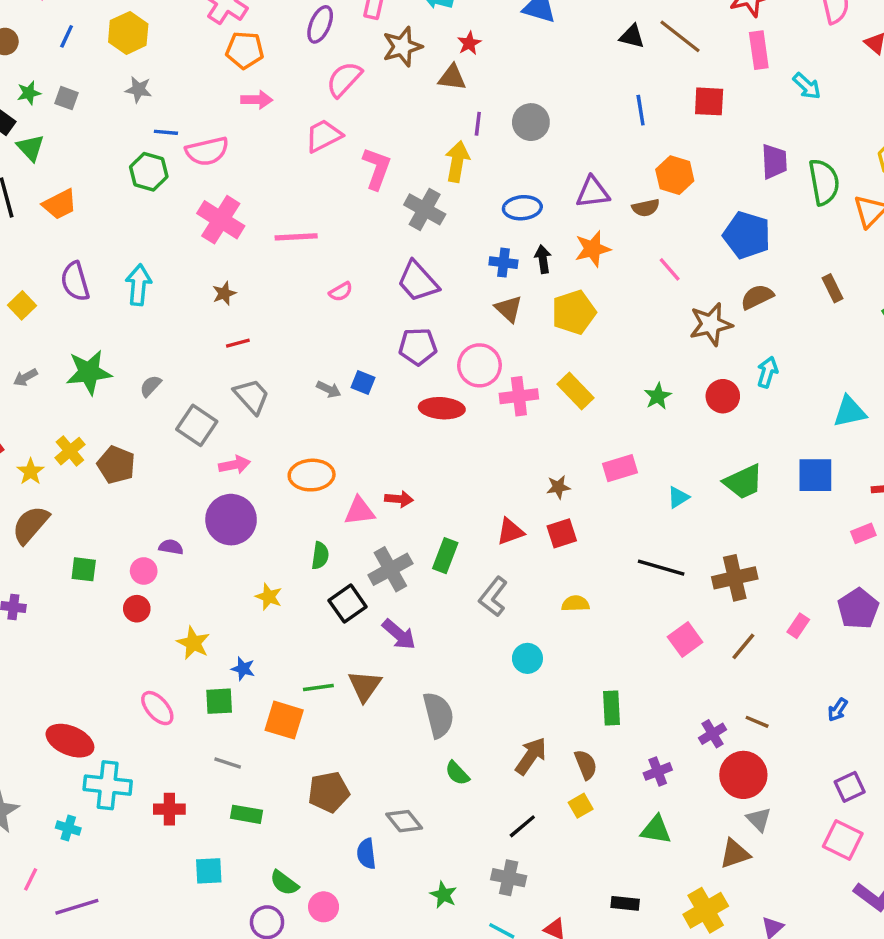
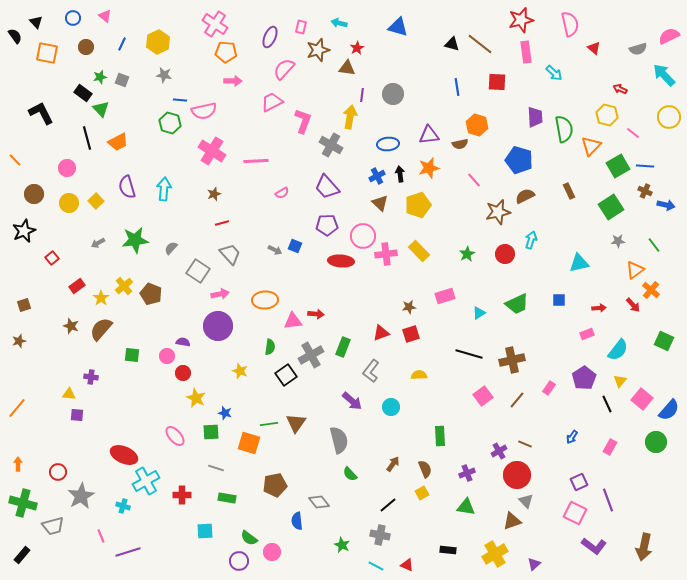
blue cross: (503, 263) -> (377, 176), turned -35
blue square: (815, 475) -> (559, 300), size x0.6
red circle: (137, 609) -> (183, 373), moved
purple arrow: (399, 634) -> (352, 401), moved
brown arrow: (531, 756) -> (393, 464), size x0.7
cyan cross: (108, 785) -> (146, 481), turned -36
pink line: (31, 879) -> (101, 536), turned -48

